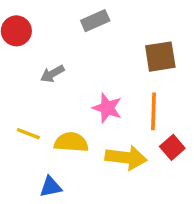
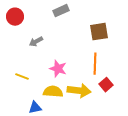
pink star: (107, 108) -> (58, 69), moved
yellow semicircle: (71, 142) -> (53, 92), moved

